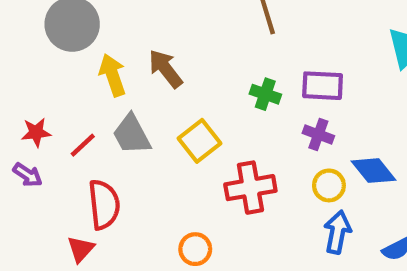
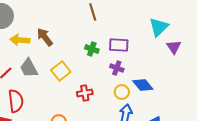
yellow arrow: (112, 75) -> (20, 40), turned -66
red cross: (250, 188) -> (85, 93), size x0.7

